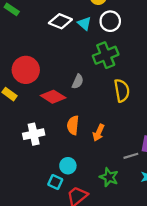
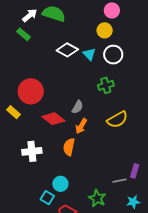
green cross: (106, 55) -> (106, 85), size x0.7
yellow semicircle: (122, 91) -> (117, 120), turned 65
orange arrow: (98, 133) -> (81, 126), moved

